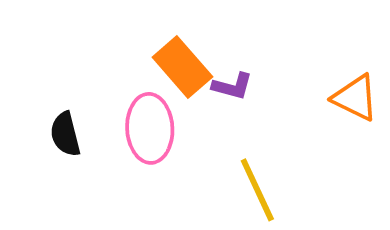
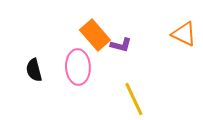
orange triangle: (355, 98) -> (184, 34), moved

